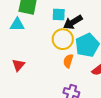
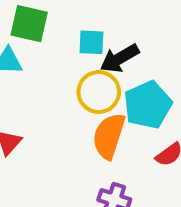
orange semicircle: (68, 61) -> (109, 136), size x1.6

